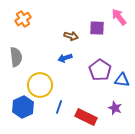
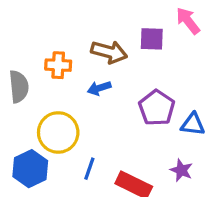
orange cross: (23, 19) -> (58, 65), moved, turned 35
brown arrow: (71, 36) -> (109, 52), size x1.5

